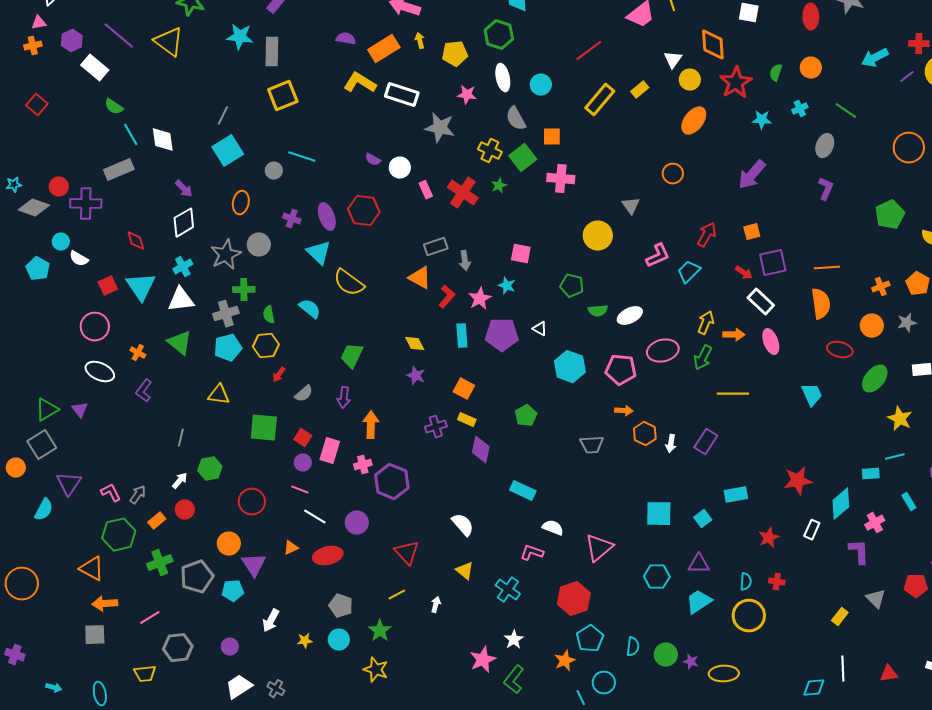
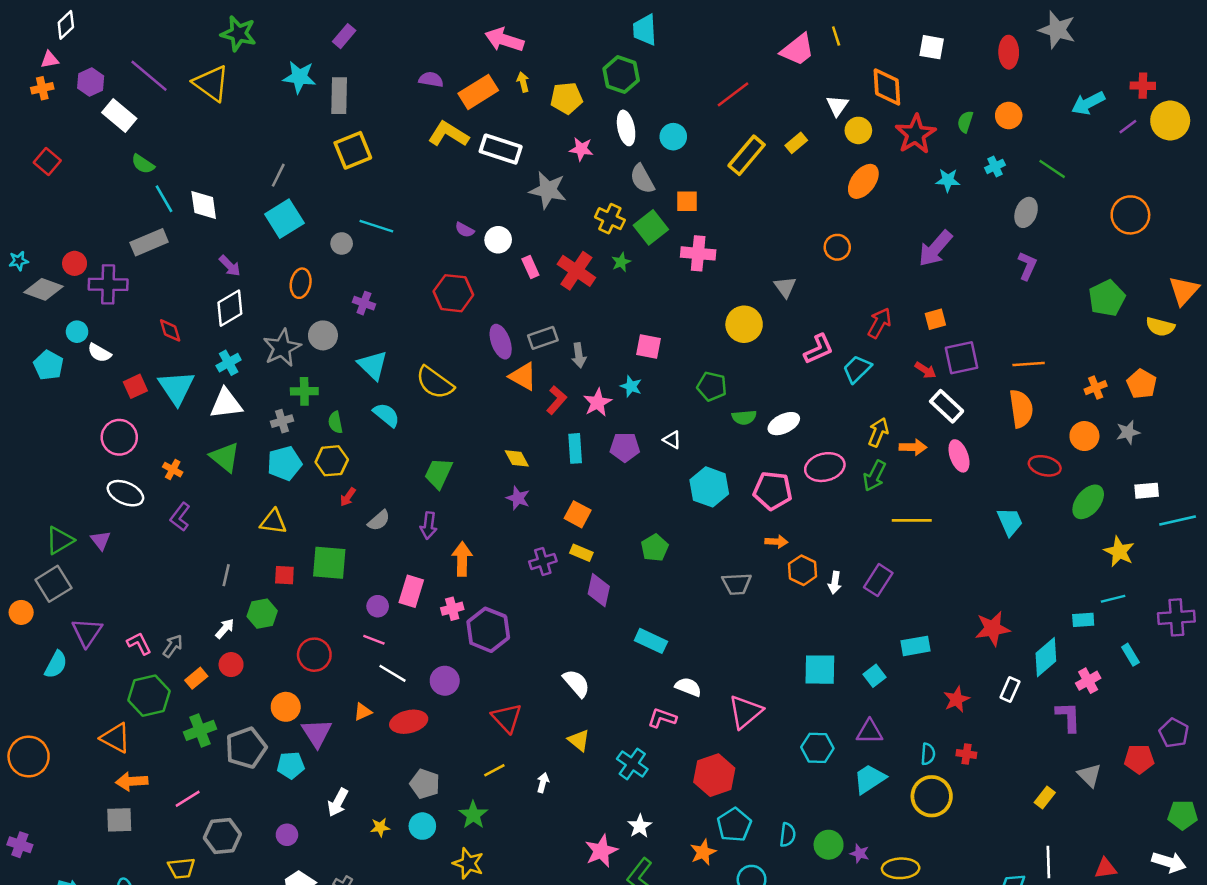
purple ellipse: (327, 217) -> (501, 342), moved
cyan triangle: (319, 253) -> (373, 365), moved
gray cross: (226, 314) -> (282, 421), size x0.7
purple pentagon: (502, 335) -> (625, 447), size x0.7
red square: (303, 438) -> (284, 575), moved, turned -30

